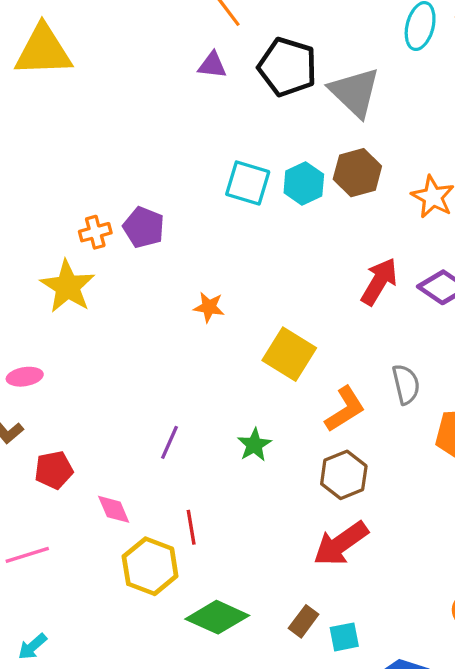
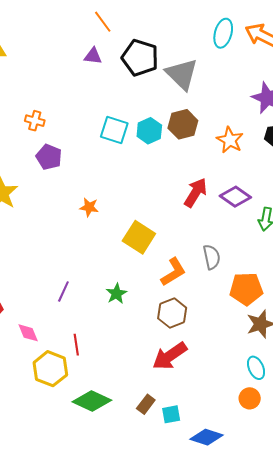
orange cross: (95, 232) -> (35, 121), moved, turned 30

